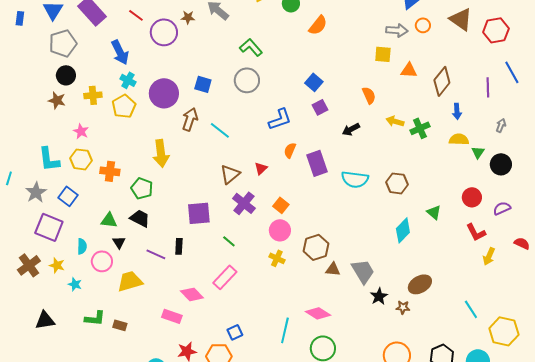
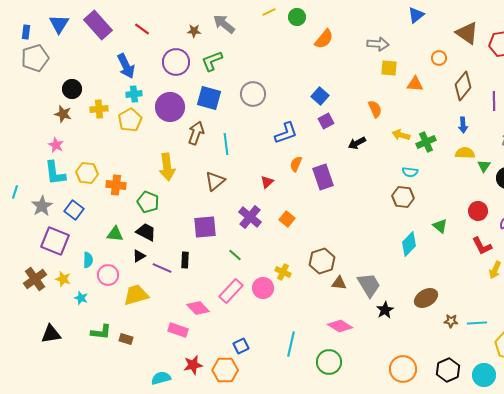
orange circle: (423, 25) -> (439, 58), moved
gray arrow: (397, 30) -> (378, 44), moved
purple circle: (164, 32) -> (176, 62), moved
gray pentagon: (63, 43) -> (35, 58), moved
green L-shape: (251, 47) -> (212, 61), moved, turned -70
cyan cross: (128, 80) -> (134, 94), turned -35
brown diamond: (442, 81) -> (463, 86), moved
blue square: (203, 84) -> (209, 98), size x1.4
cyan line: (220, 130) -> (226, 144), turned 45
pink star: (81, 131) -> (56, 145), moved
brown triangle: (230, 174) -> (215, 181), moved
cyan semicircle: (355, 179) -> (410, 172), moved, size x0.6
pink circle: (280, 230) -> (263, 288), moved
black triangle: (119, 242) -> (139, 256), moved, turned 32
brown star: (403, 307) -> (451, 321), moved
cyan line: (471, 309) -> (477, 323), turned -60
pink diamond: (318, 313) -> (340, 326), moved

